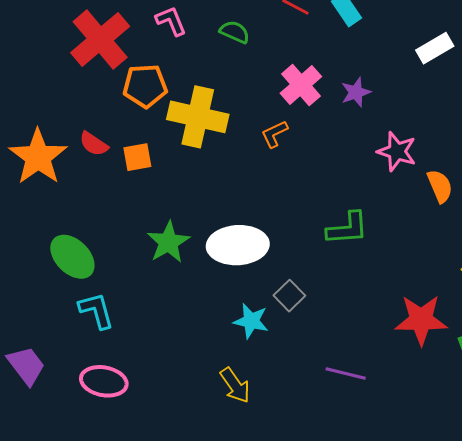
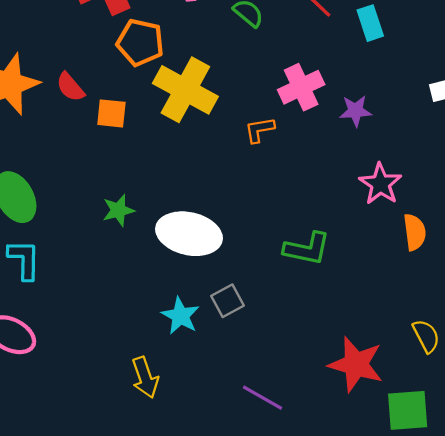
green star: (168, 242) -> (118, 210), size x0.7

